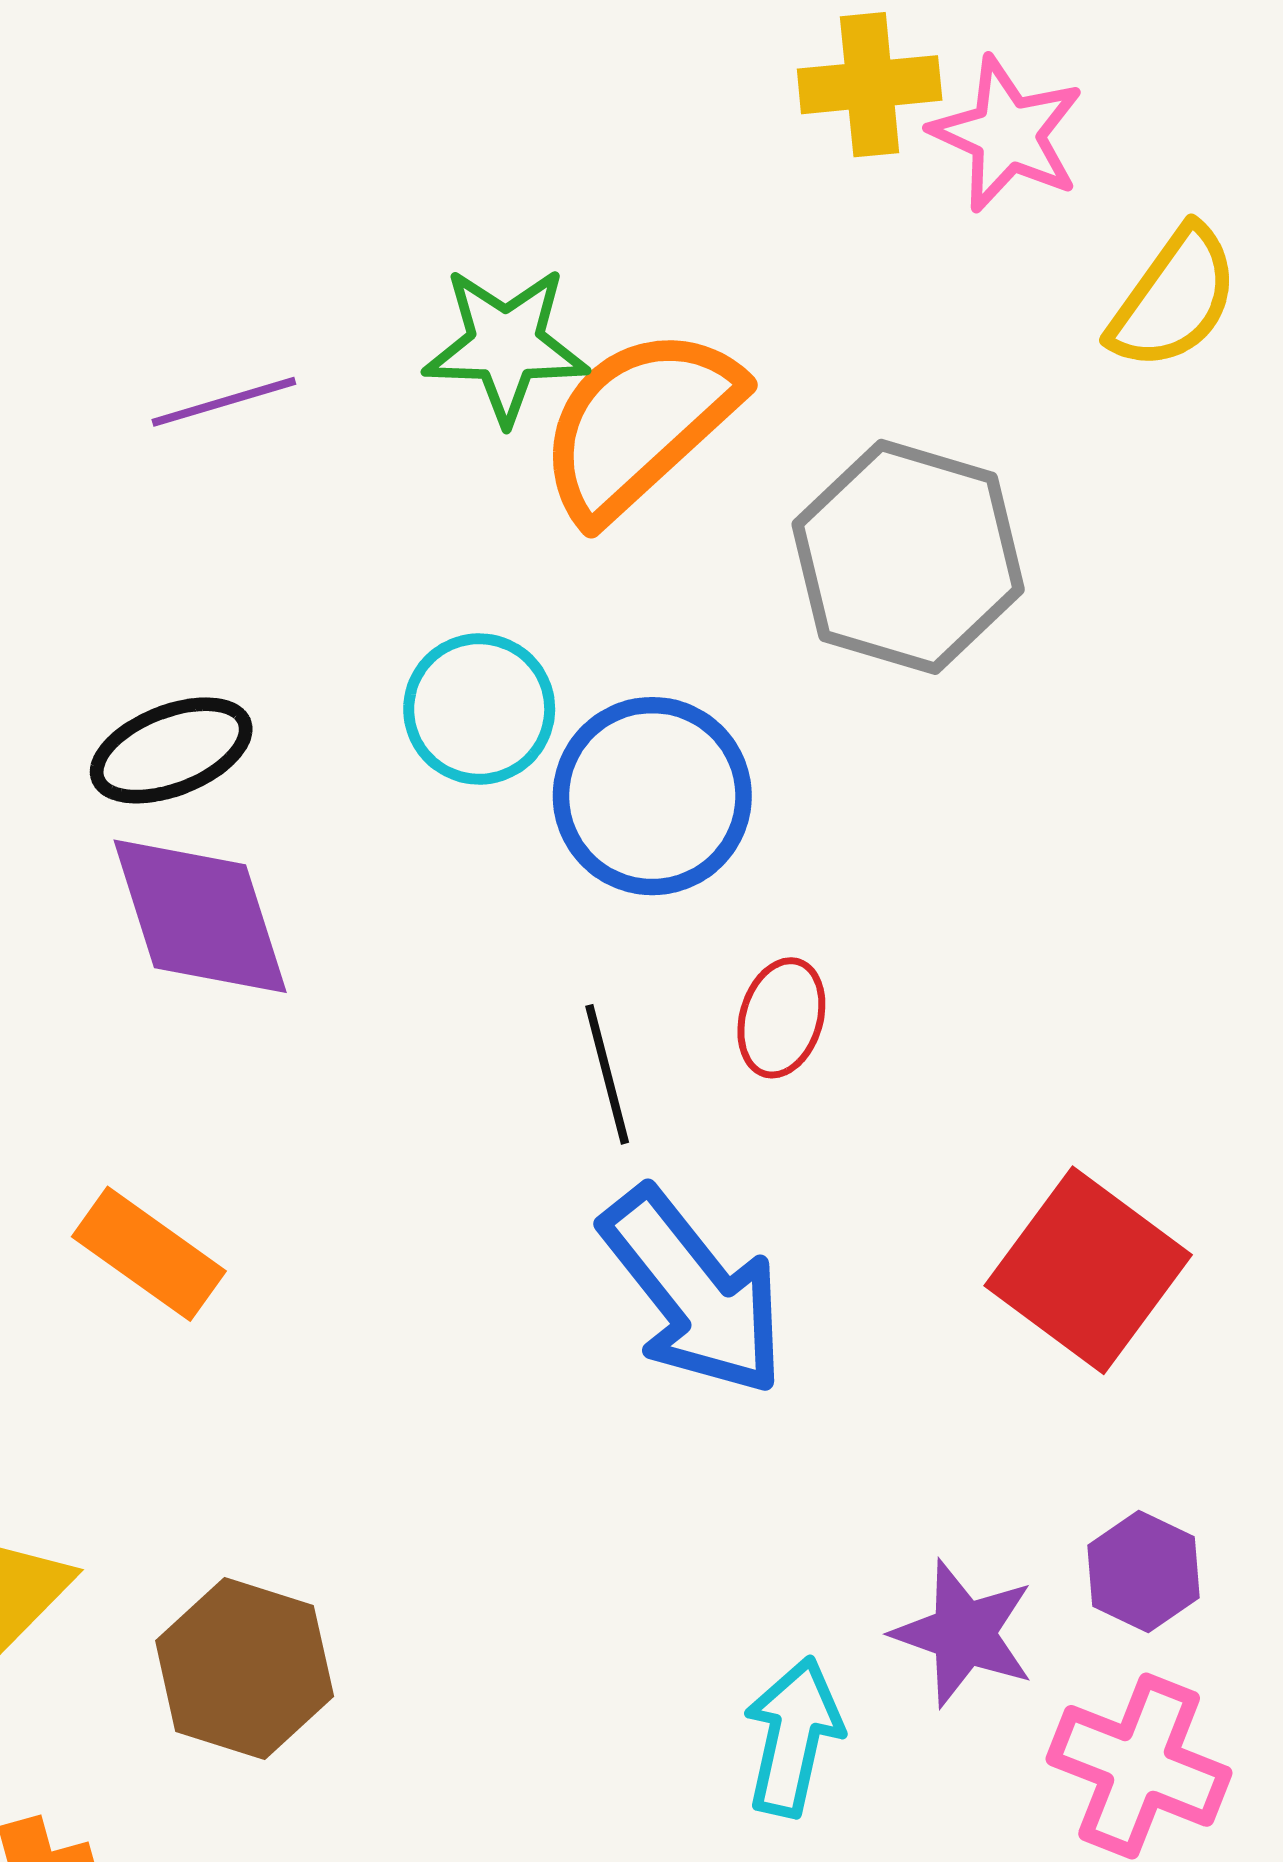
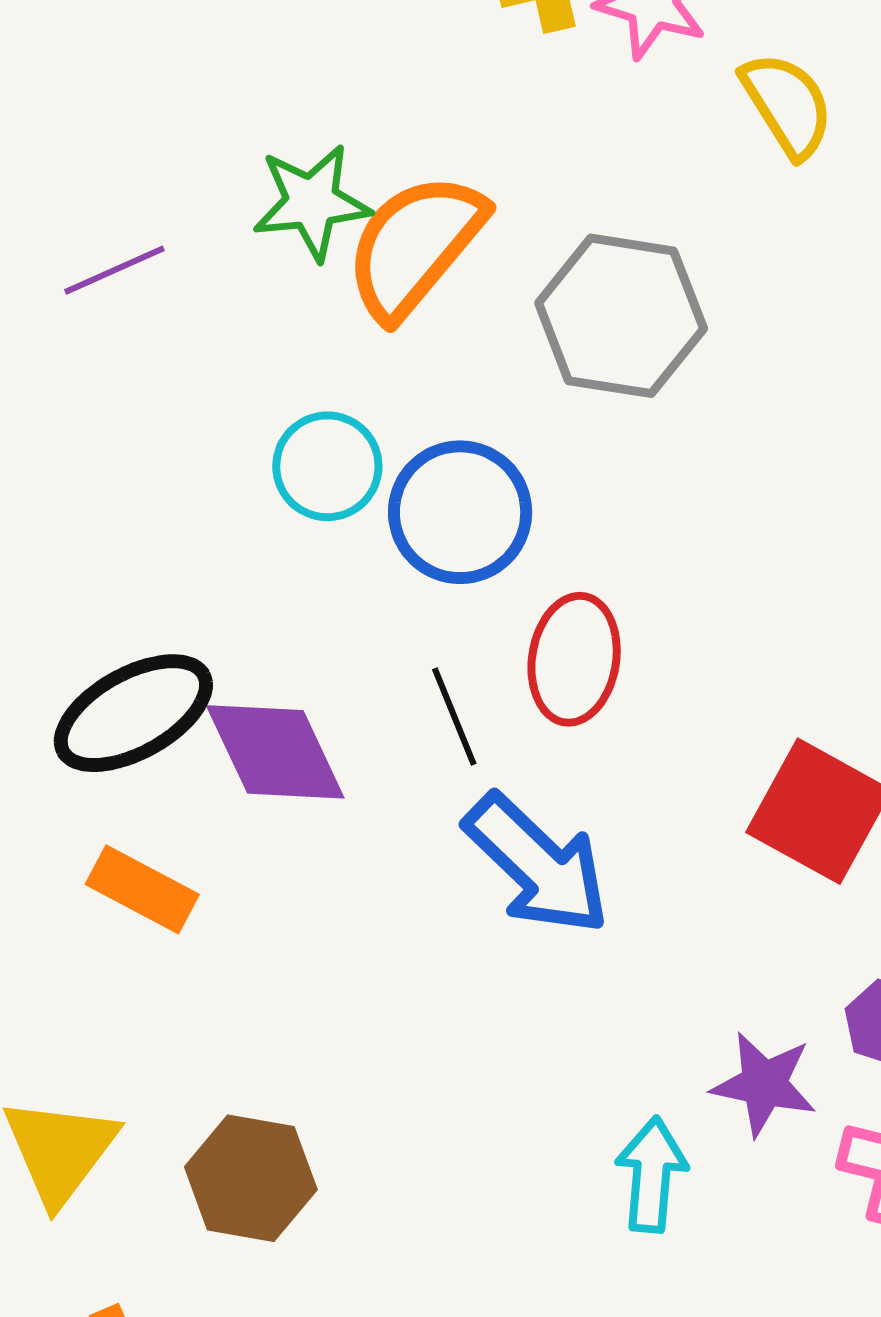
yellow semicircle: (1174, 298) -> (787, 105), turned -60
black ellipse: (171, 750) -> (133, 713), moved, size x1.4
purple diamond: (200, 916) -> (275, 752), moved
red ellipse: (781, 1018) -> (574, 659), size x1.5

